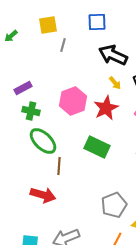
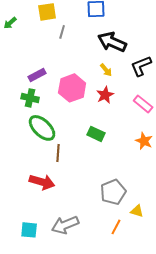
yellow arrow: (115, 83) -> (106, 70), moved
purple rectangle: (23, 88) -> (37, 75), moved
red star: (106, 108) -> (105, 95), size x0.7
green rectangle: (97, 147) -> (96, 134), size x0.7

